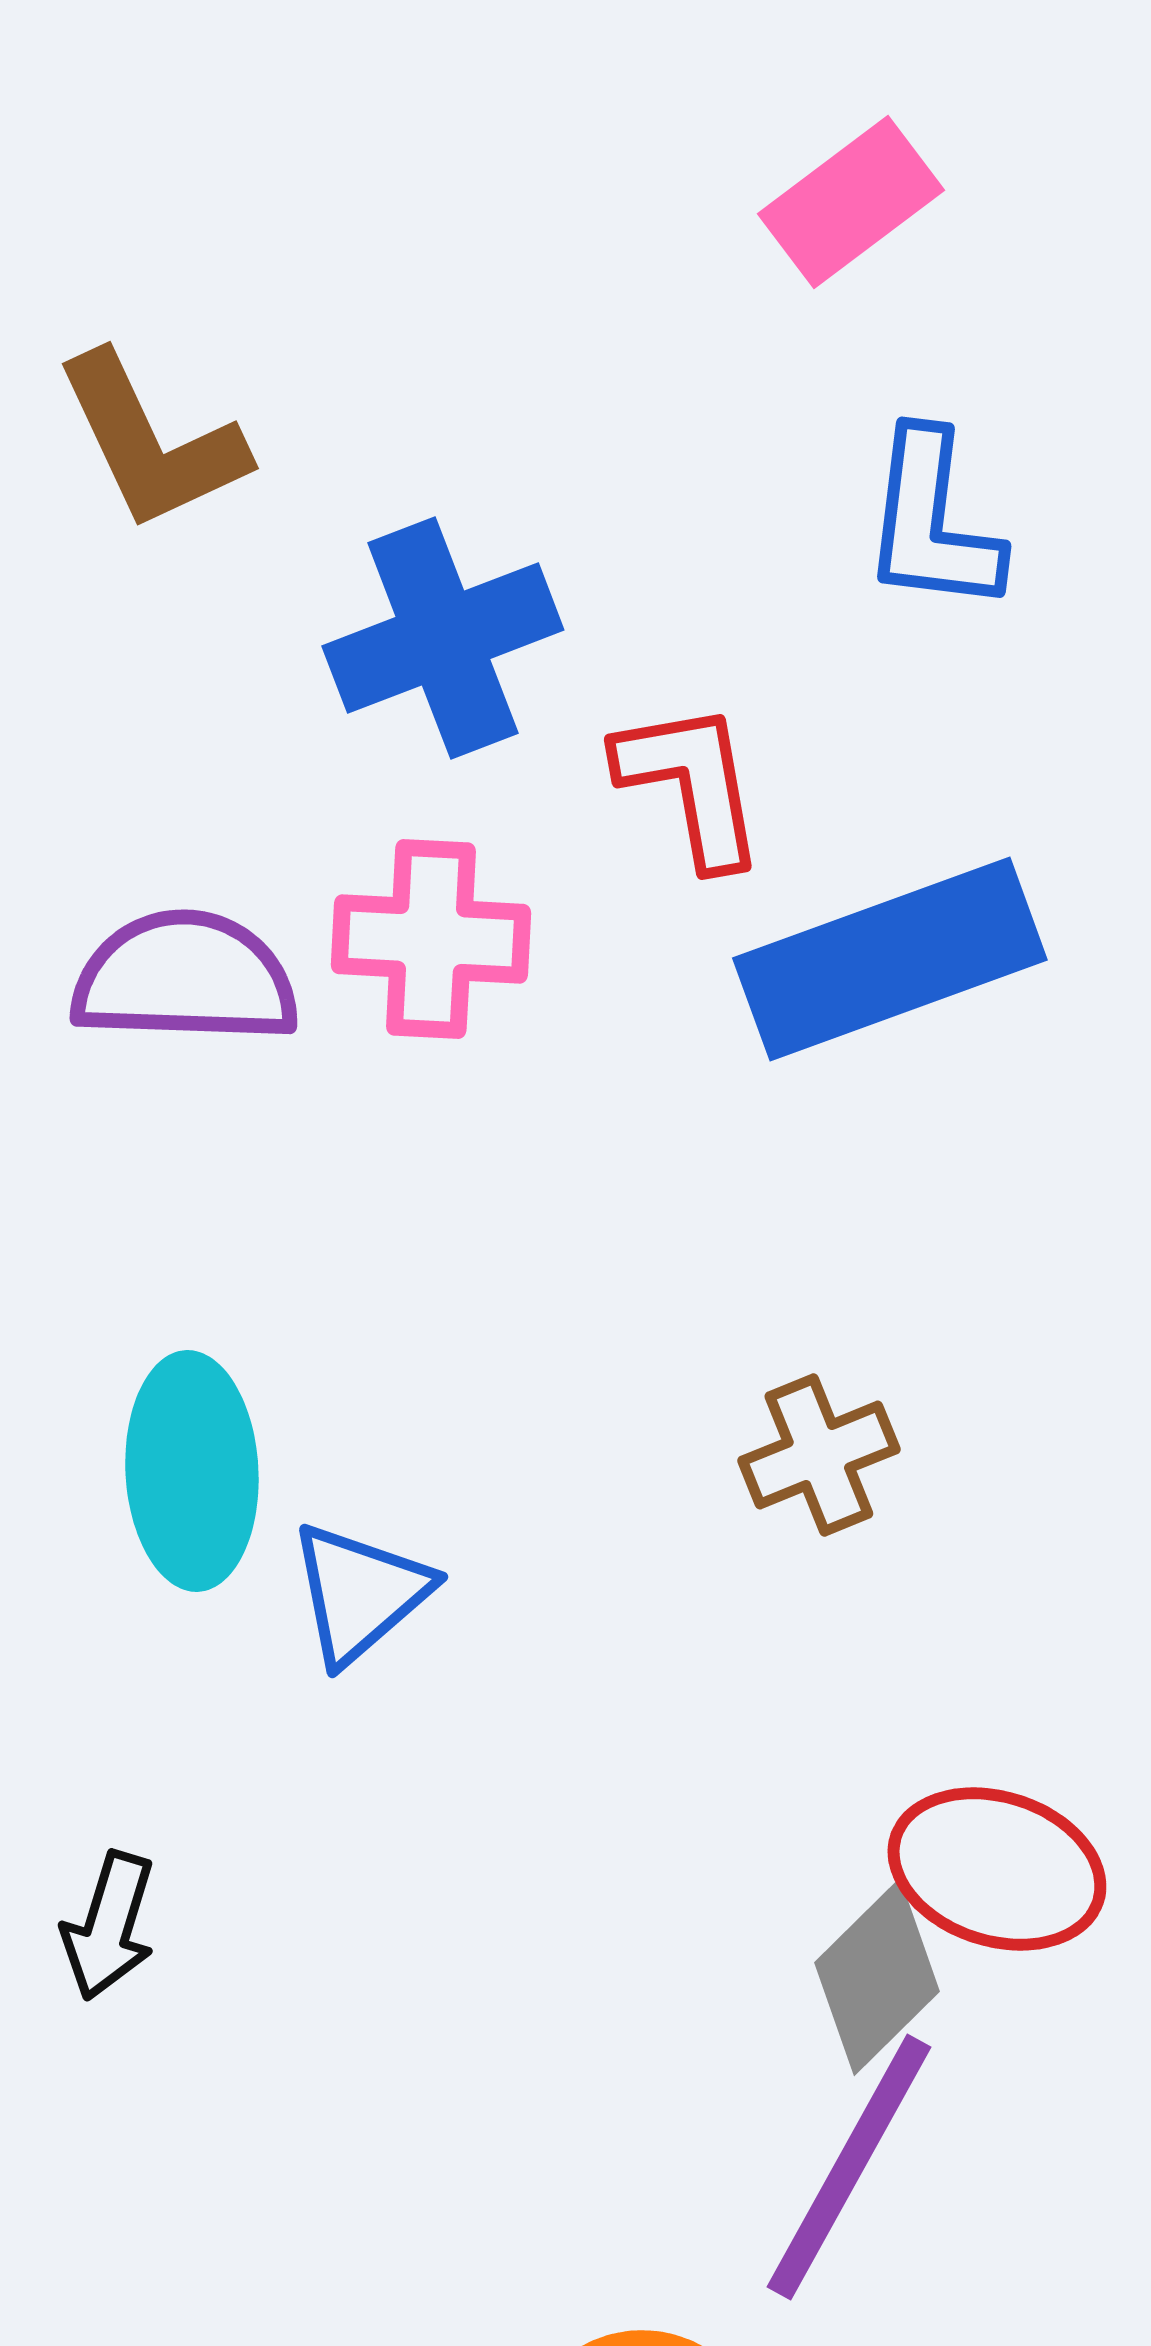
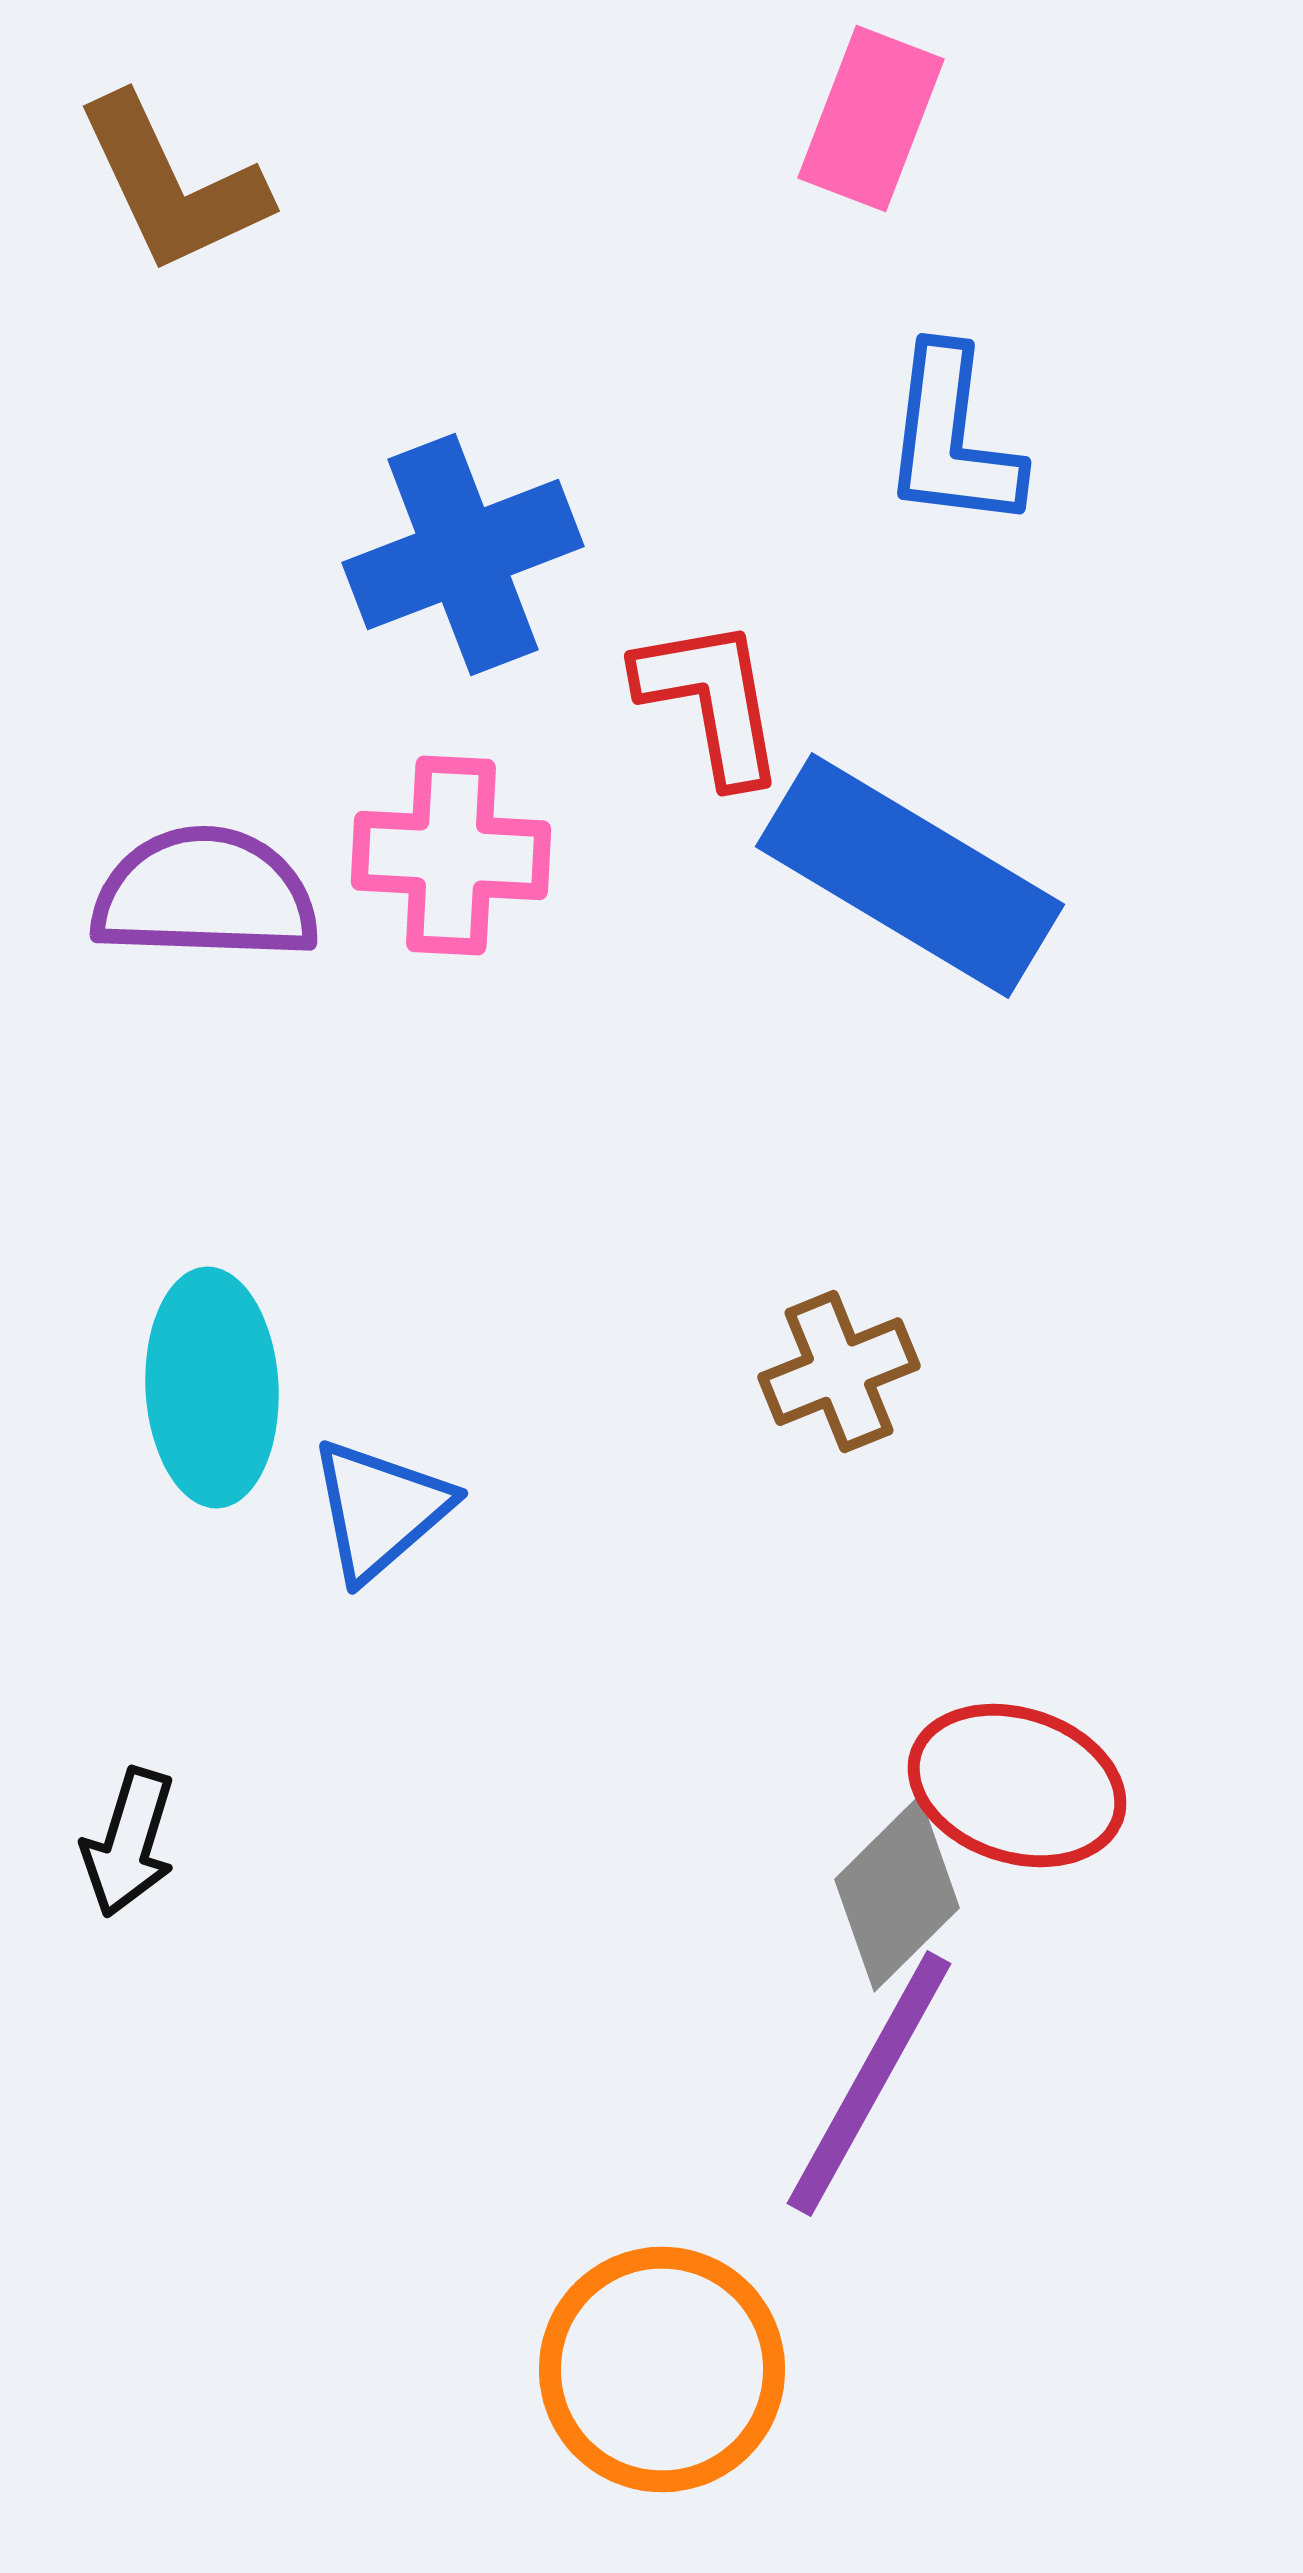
pink rectangle: (851, 202) -> (871, 119), turned -32
brown L-shape: (151, 442) -> (172, 185), moved
blue rectangle: (890, 959) -> (910, 876), turned 51

